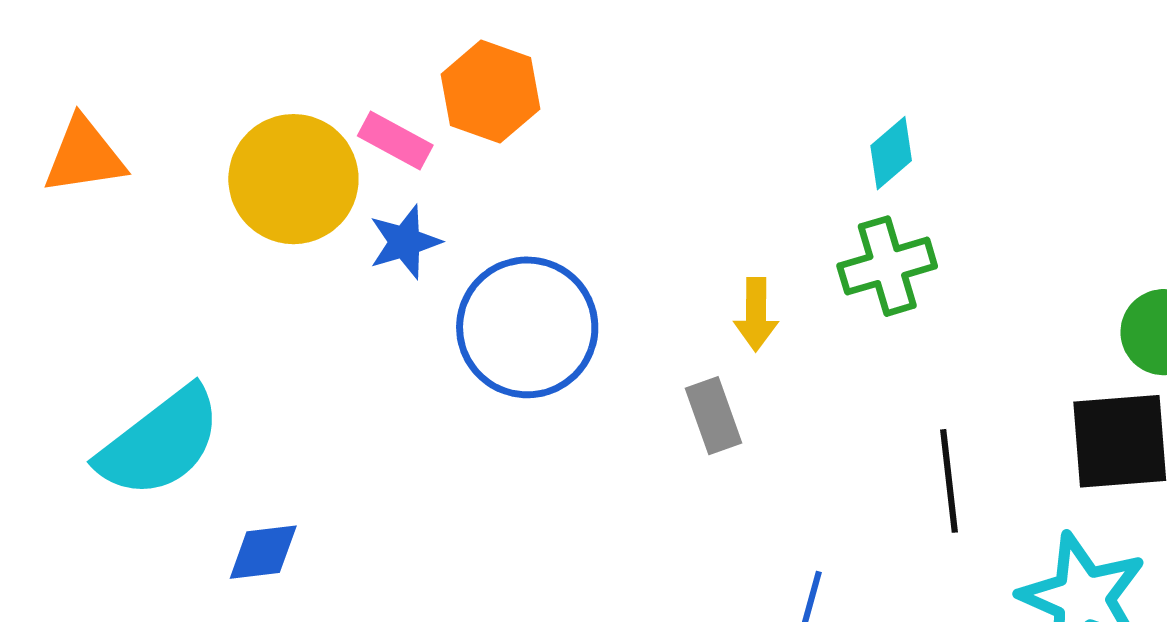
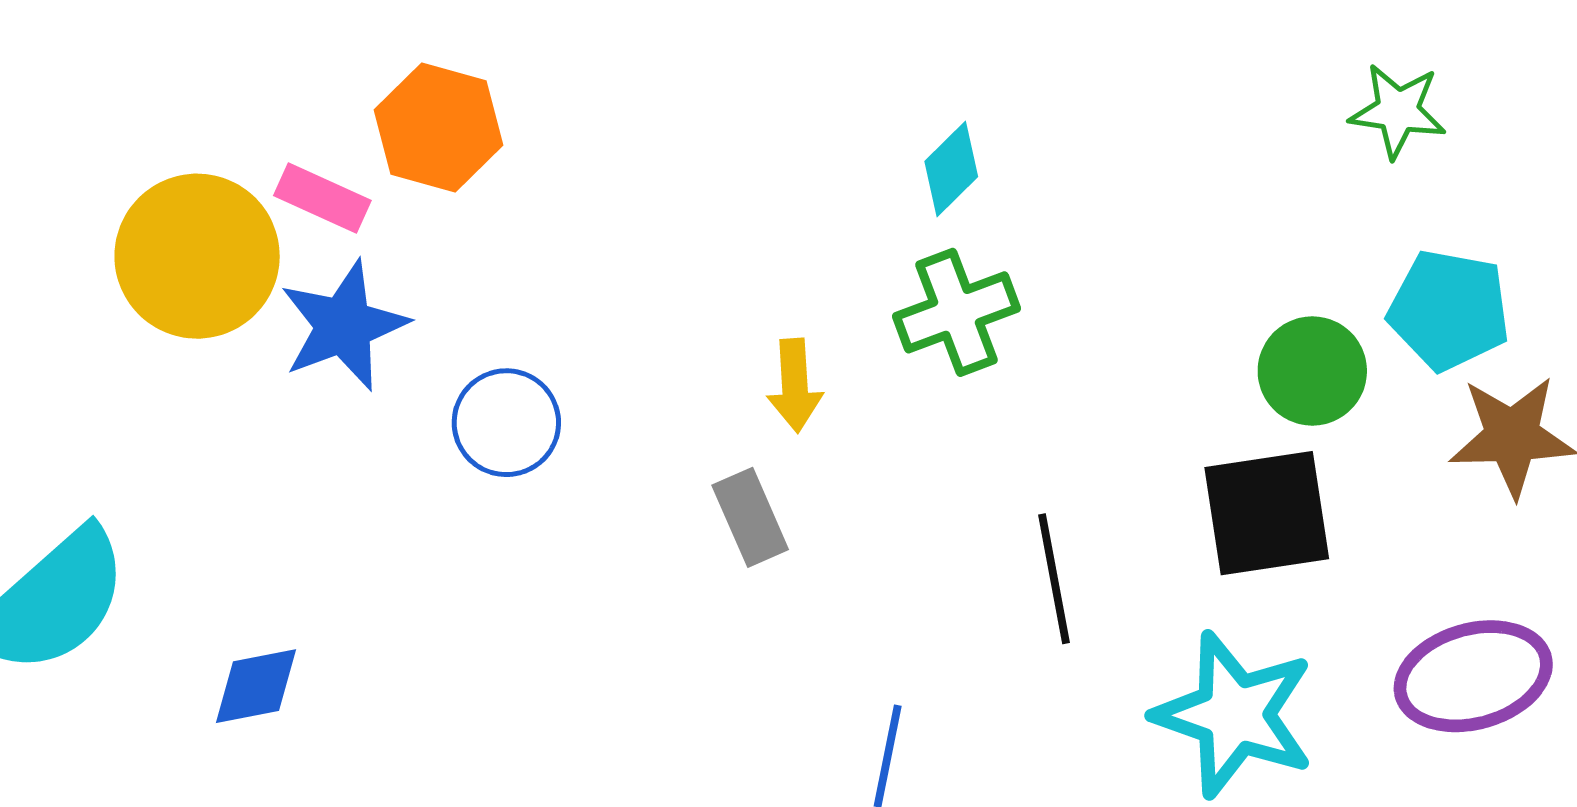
blue star: (405, 242) -> (344, 326), size x1.4
blue circle: (527, 327) -> (506, 423), size x0.6
blue diamond: (263, 552) -> (256, 686), moved

